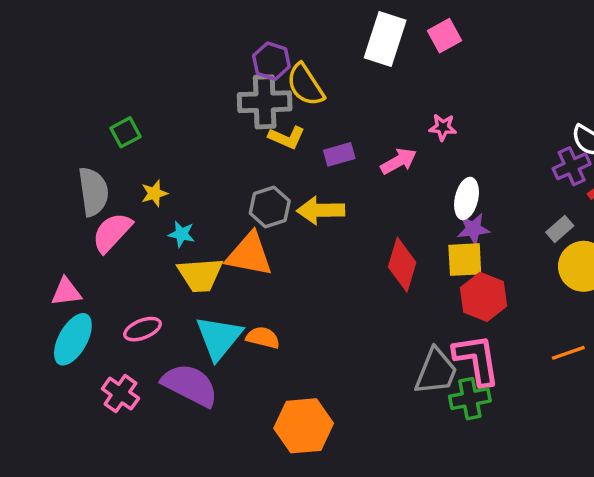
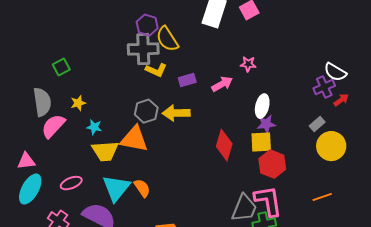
orange semicircle: (263, 338) -> (142, 188), turned 42

